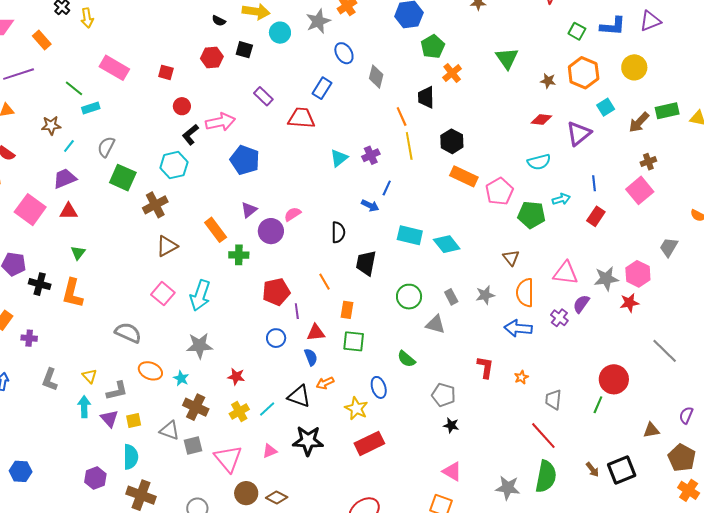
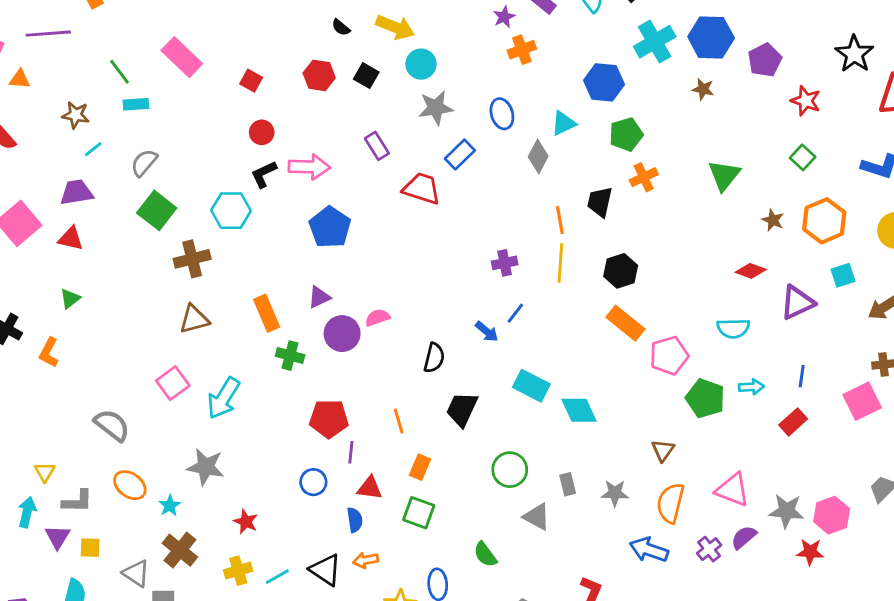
gray star: (318, 21) -> (436, 108), moved
green square: (577, 31) -> (803, 157), moved
cyan triangle: (339, 158) -> (563, 123), moved
orange L-shape: (72, 293) -> (49, 352), size x0.7

